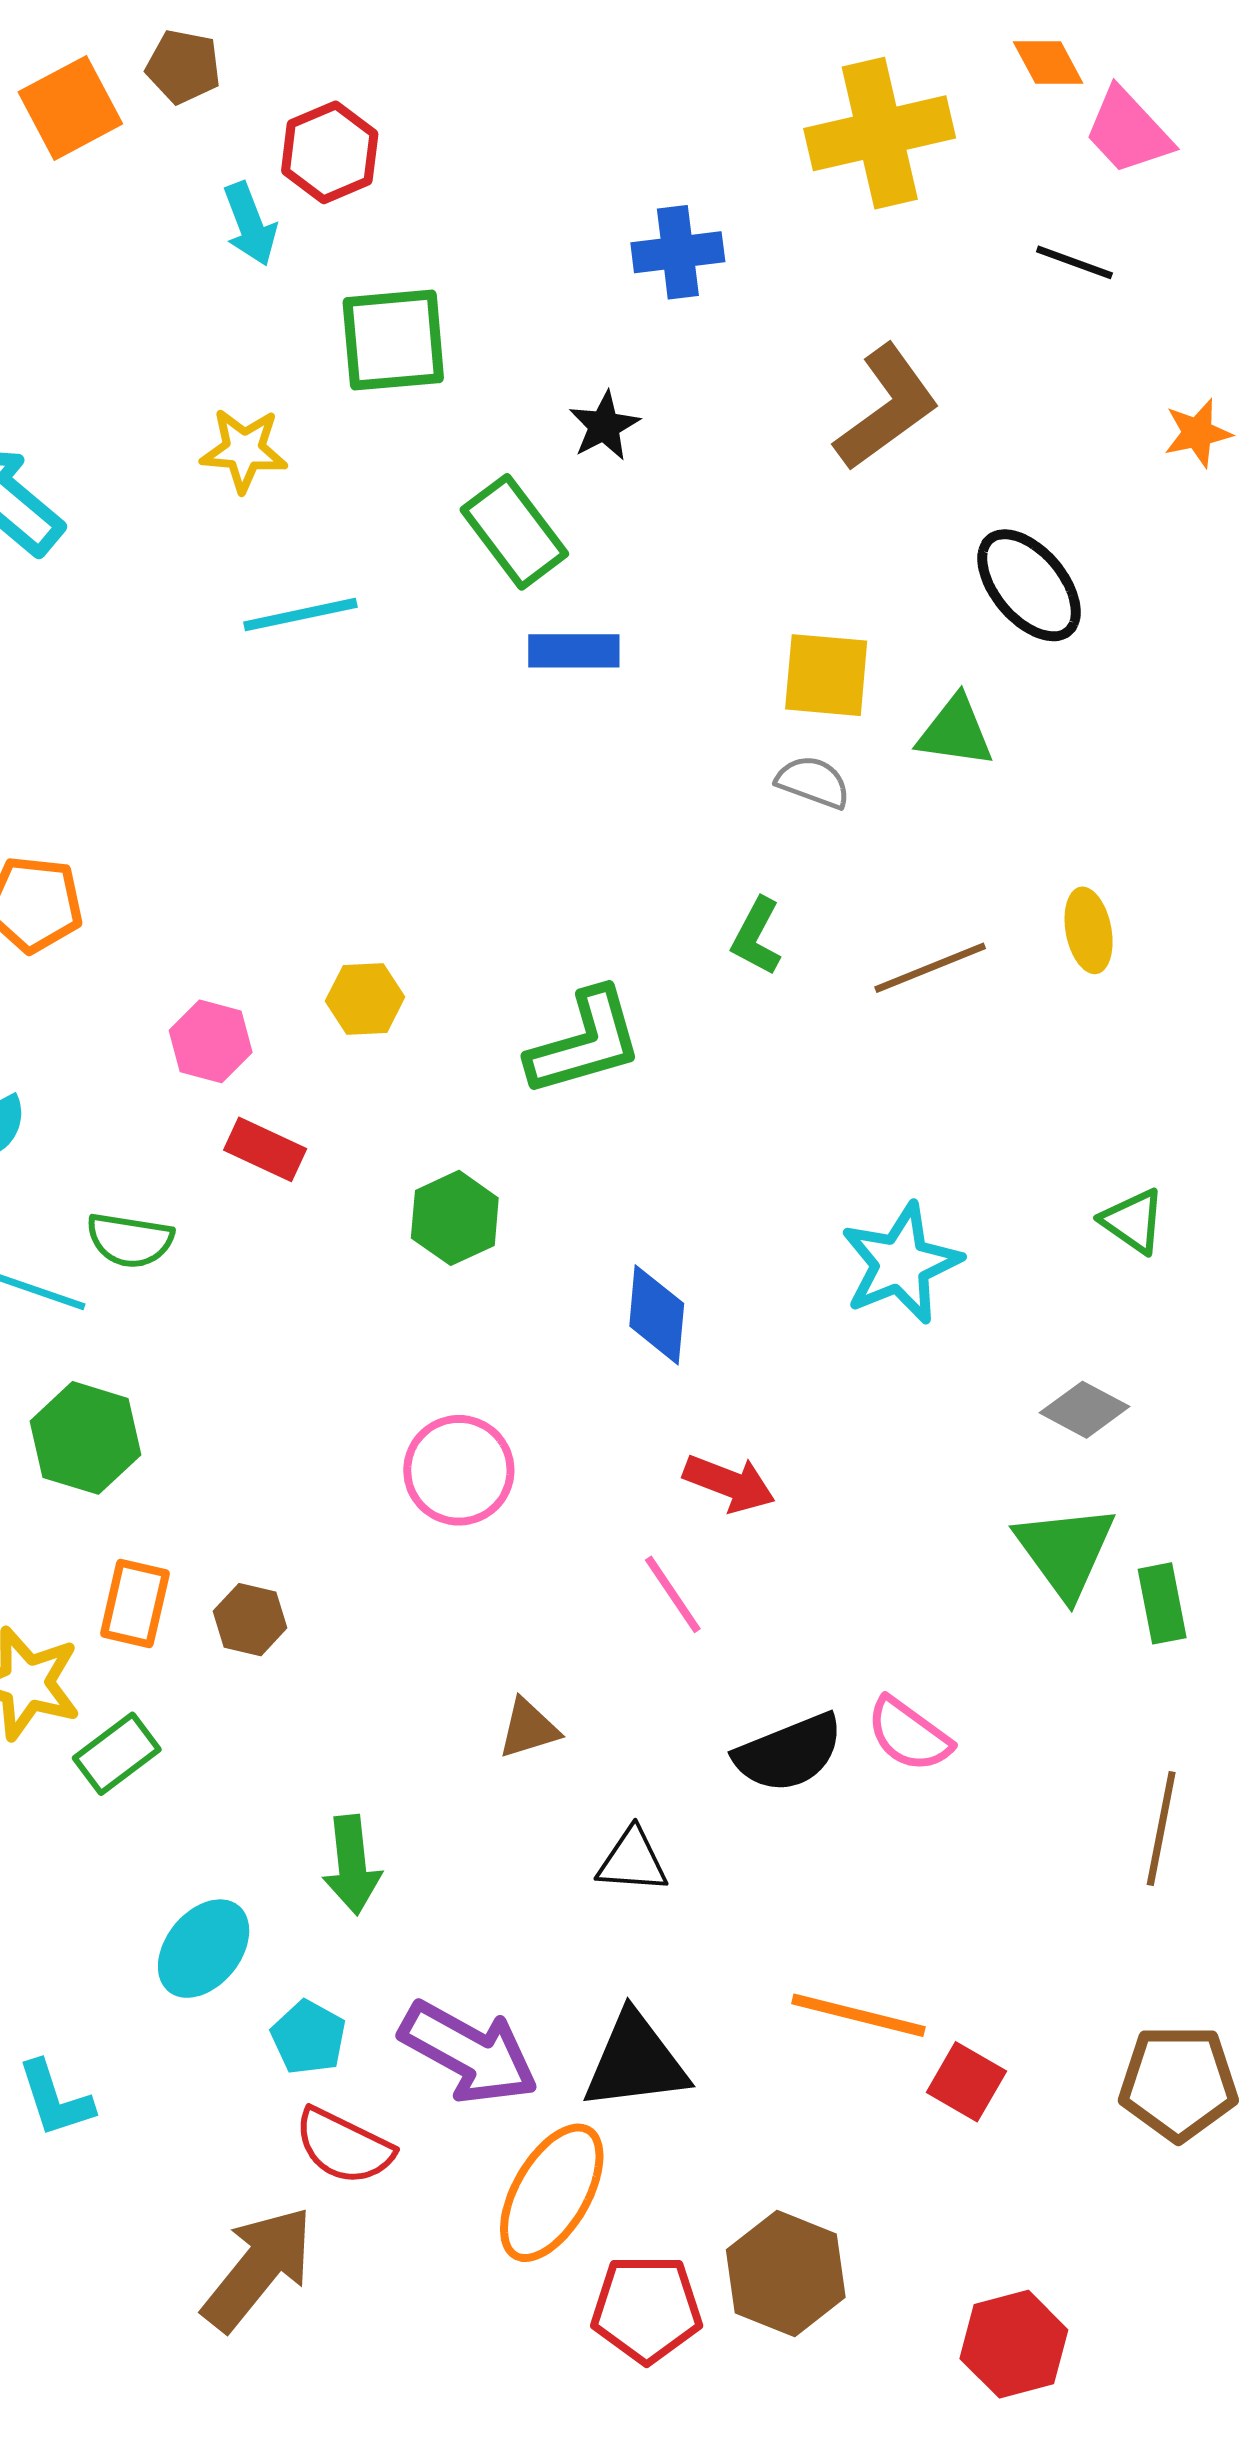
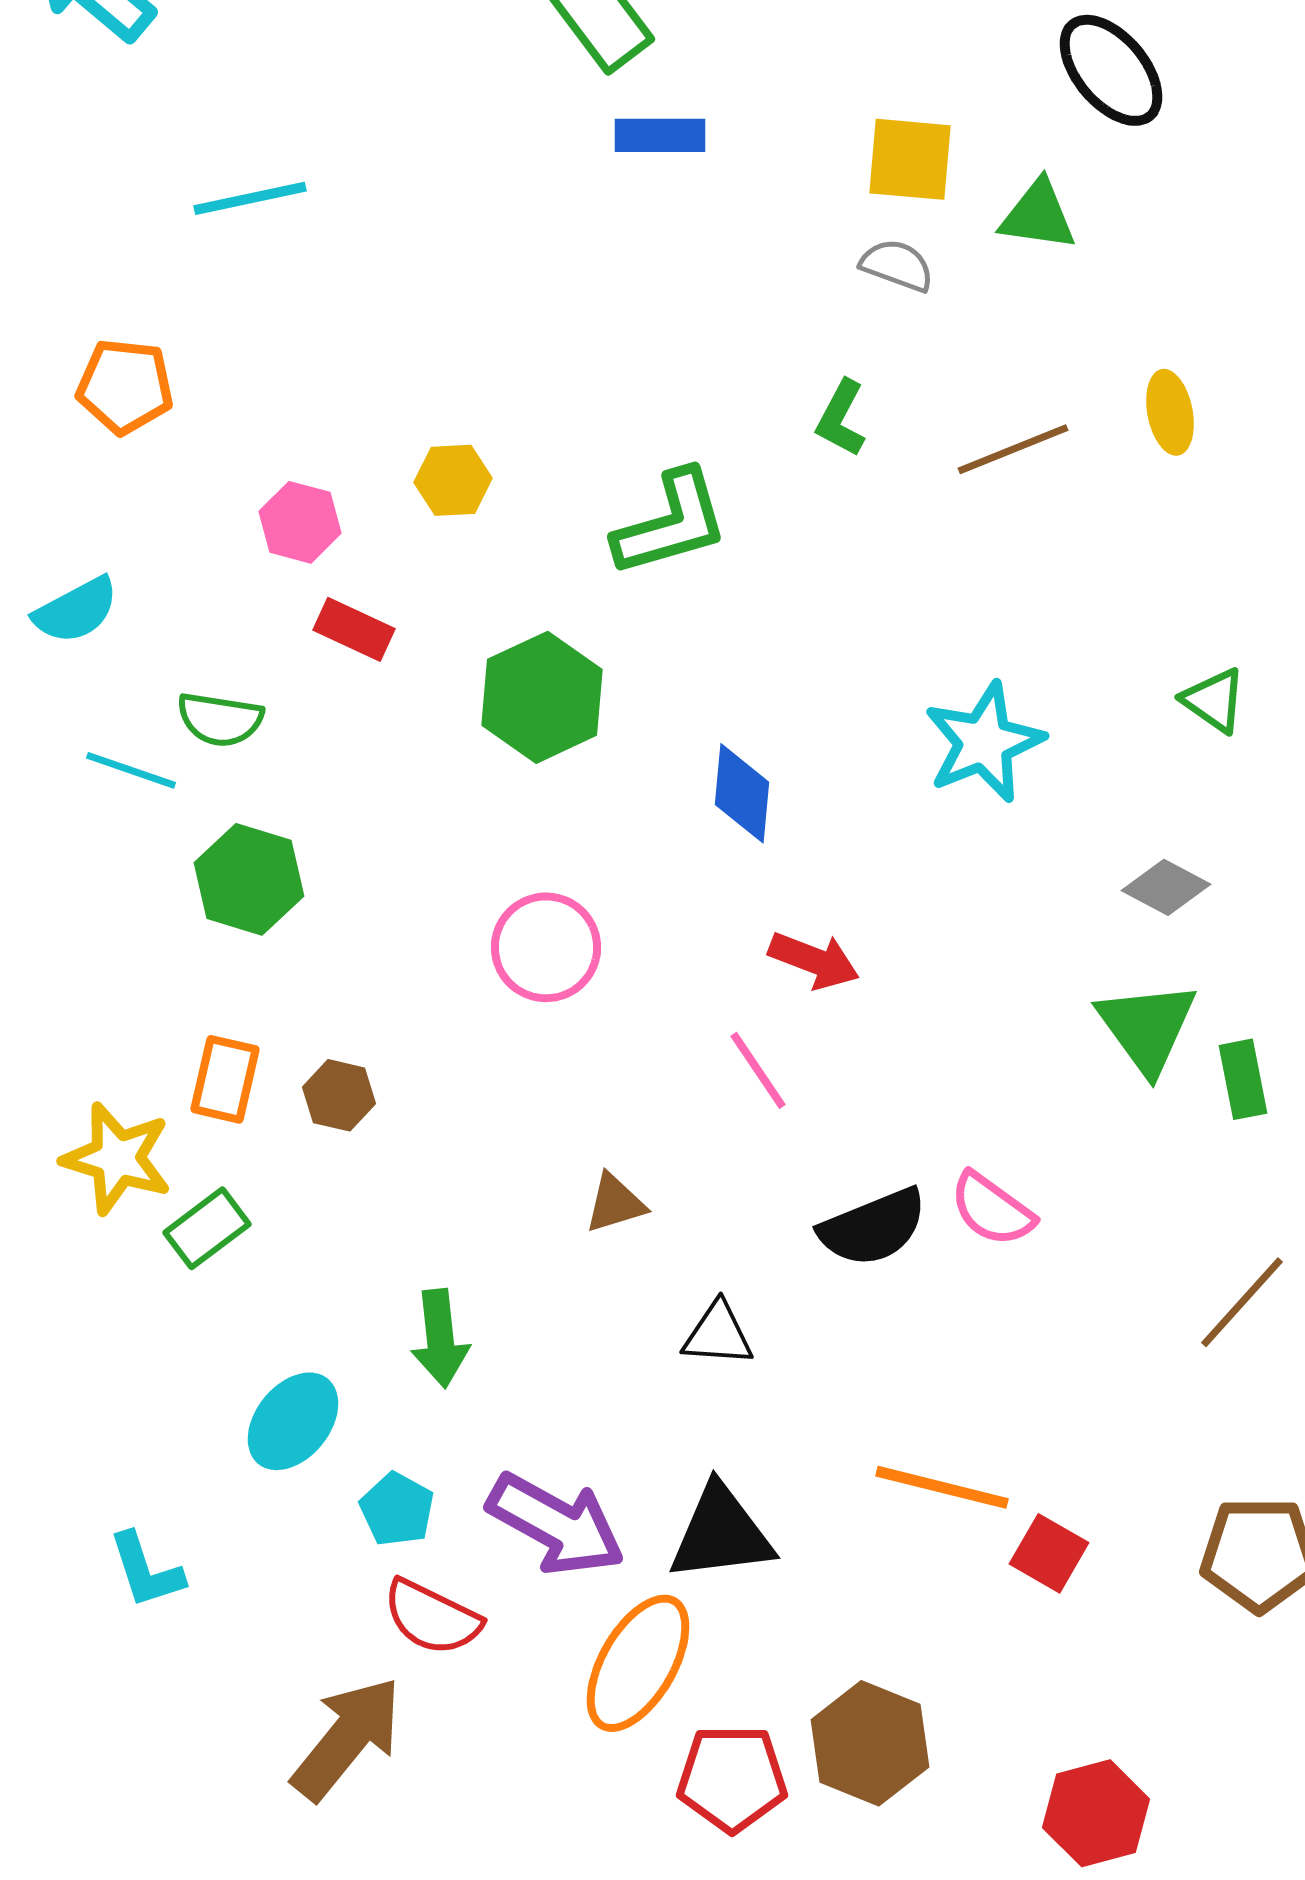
cyan line: (300, 615) -> (250, 198), moved
green hexagon: (455, 1218) -> (542, 697), size x1.4
green hexagon: (86, 1438) -> (249, 879), moved
brown line: (1161, 1828) -> (1242, 1302), turned 31

